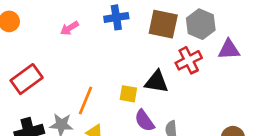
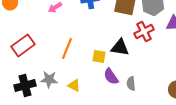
orange line: (86, 101) -> (67, 48), moved

